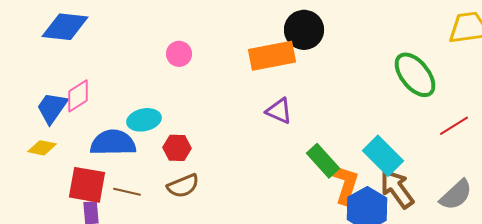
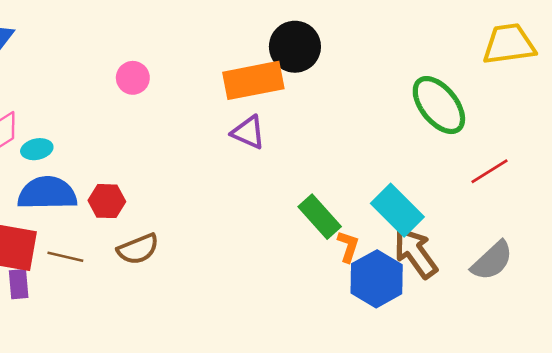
purple triangle: (279, 111) -> (248, 132), moved
cyan ellipse: (144, 120) -> (37, 149), moved, size x0.7
red hexagon: (177, 148) -> (107, 201), moved
orange L-shape: (345, 184) -> (348, 246), size x0.6

